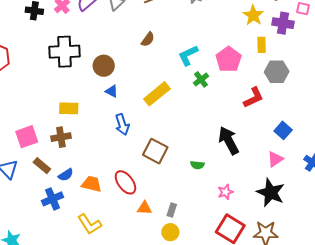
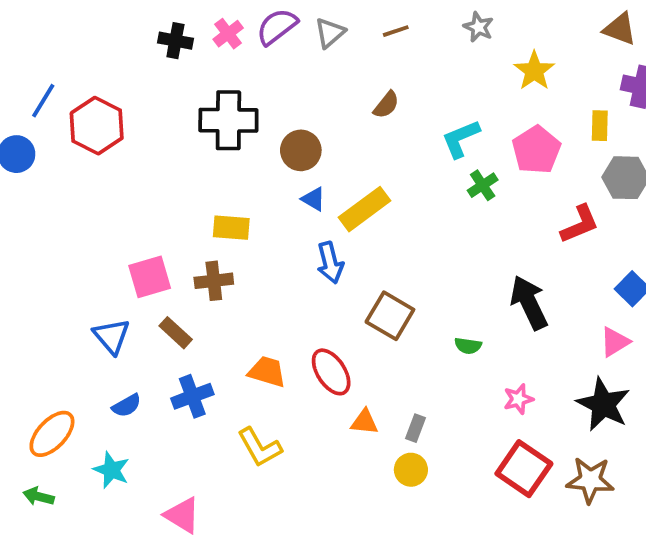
yellow star: (253, 15) -> (534, 71), moved
yellow rectangle: (157, 94) -> (365, 209), moved
blue semicircle: (66, 175) -> (127, 406), moved

